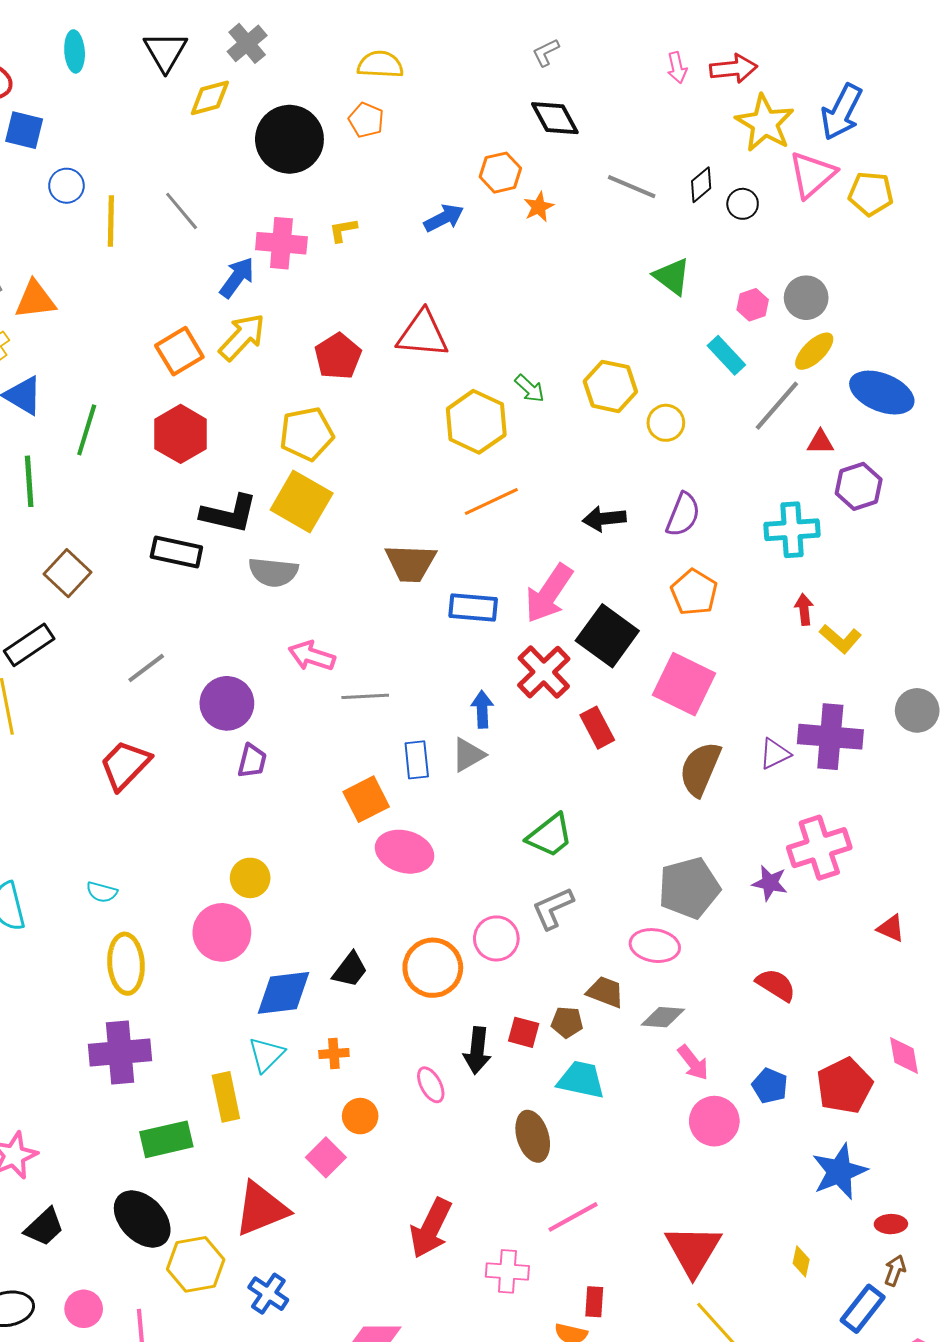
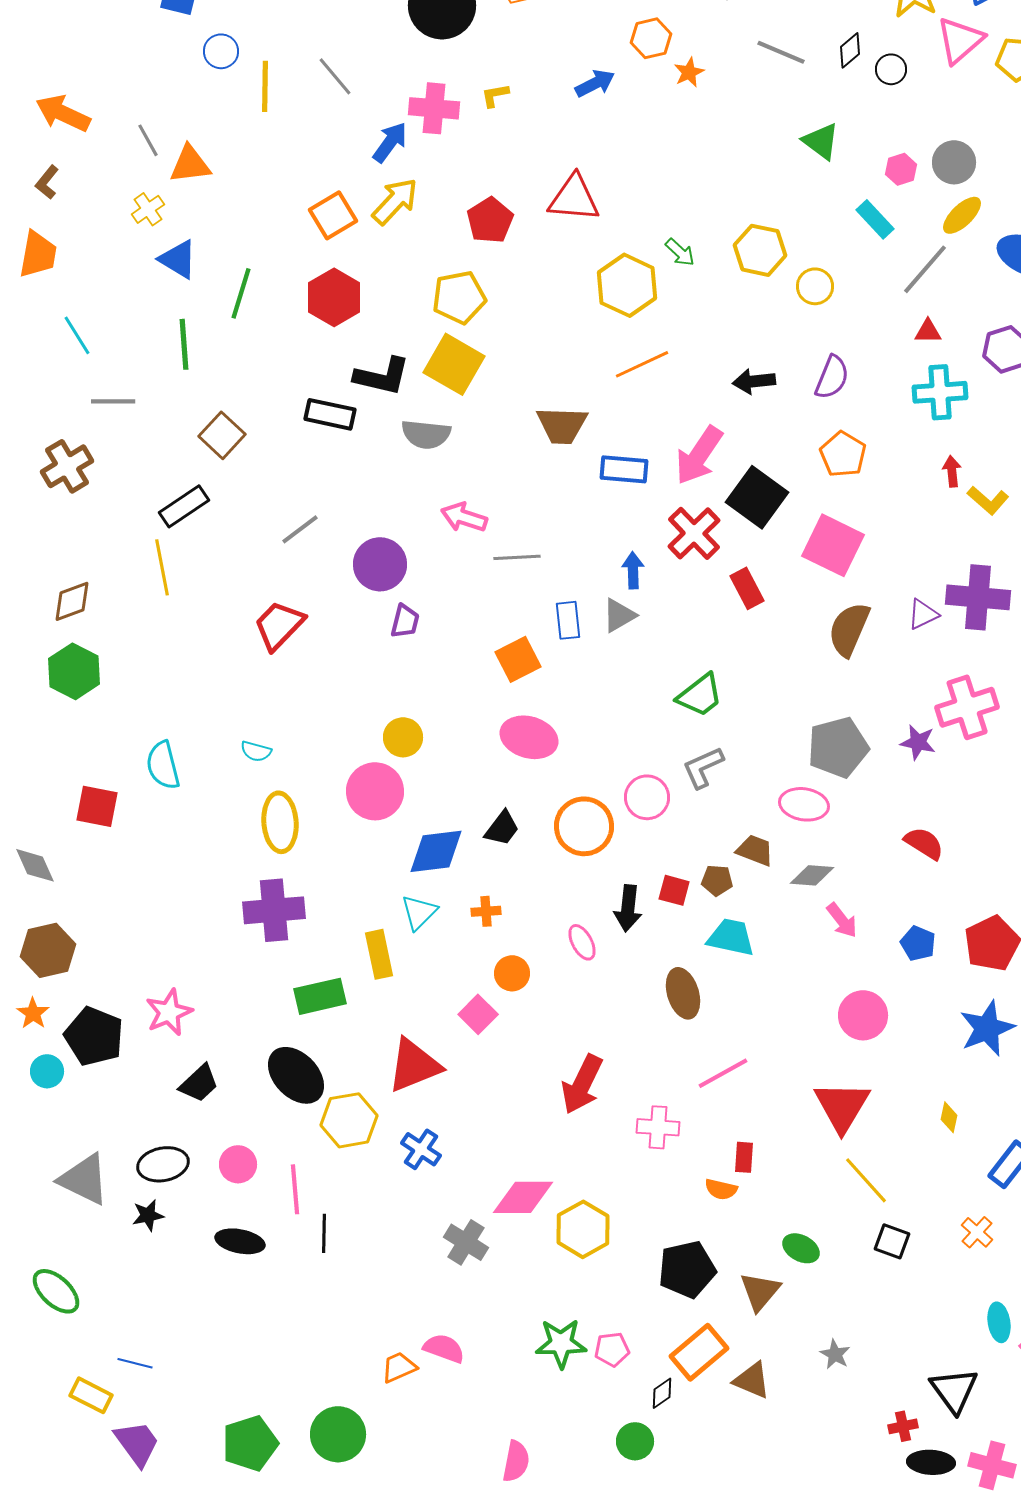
red triangle: (820, 442) -> (928, 331), moved
pink ellipse: (405, 852) -> (529, 737), moved
pink circle: (714, 1121) -> (863, 1015), moved

